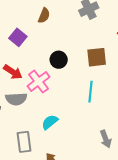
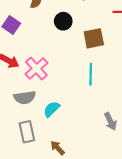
black circle: (59, 60) -> (63, 21), moved
gray semicircle: (16, 99) -> (25, 97), moved

